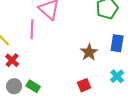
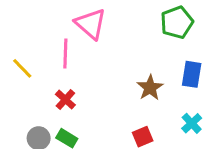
red cross: (12, 60) -> (65, 100), moved

